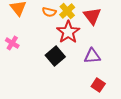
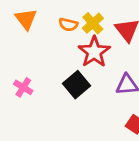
pink cross: (12, 43) -> (23, 87), moved

